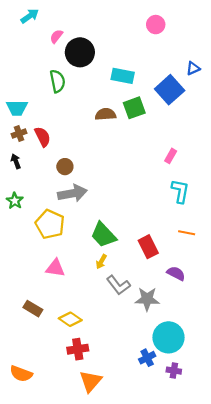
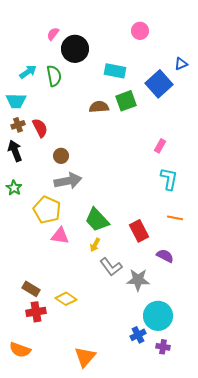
cyan arrow: (30, 16) -> (28, 72), moved
pink circle: (156, 25) -> (140, 31), moved
black arrow: (16, 161) -> (15, 151), size x1.5
pink triangle: (55, 268) -> (60, 236), moved
red cross: (78, 349) -> (36, 312), moved

